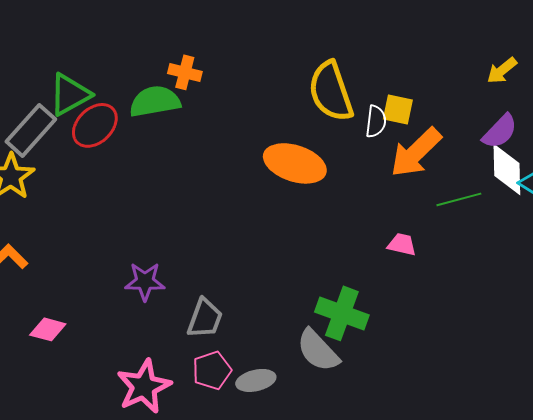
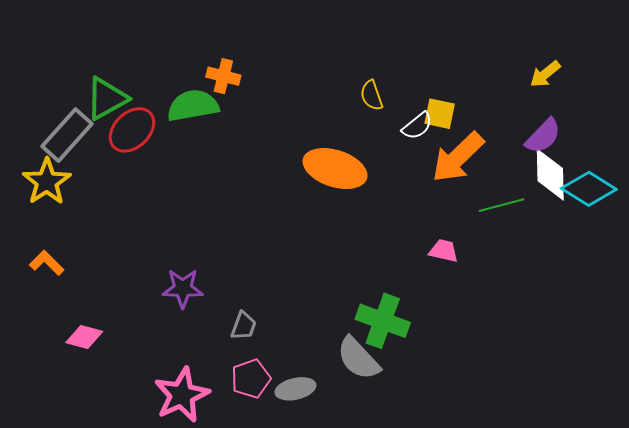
yellow semicircle: (331, 91) -> (372, 95), size x0.5
white semicircle: (376, 121) -> (417, 126), turned 44
gray trapezoid: (205, 318) -> (244, 326), size x0.7

